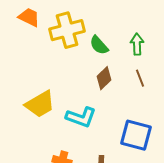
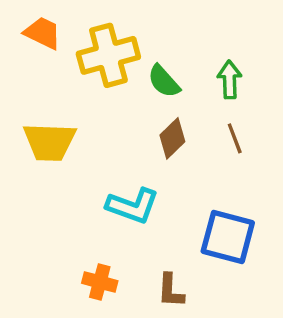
yellow trapezoid: (40, 104) -> (50, 142), moved, turned 32

